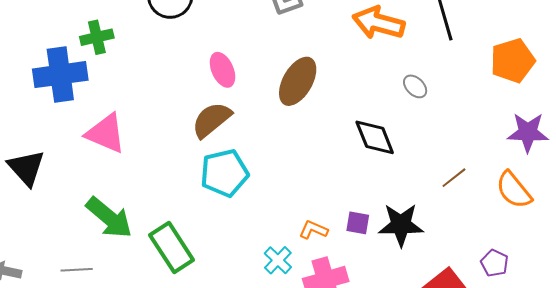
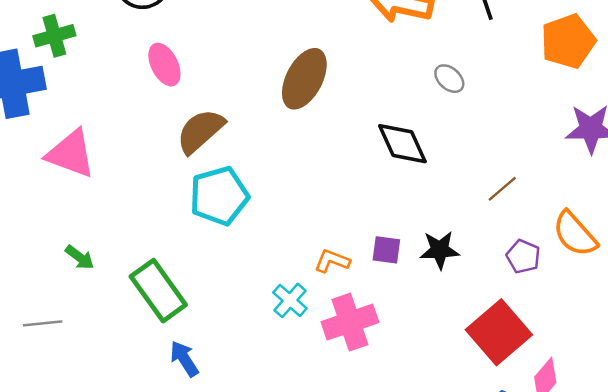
pink ellipse: (223, 70) -> (164, 65), moved
orange semicircle: (514, 190) -> (575, 234), moved
green arrow: (109, 218) -> (80, 257), size x0.5
black star: (401, 225) -> (440, 250), size x0.7
purple pentagon: (495, 263) -> (523, 256), moved

